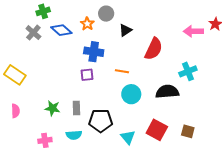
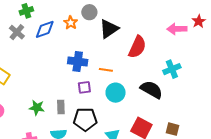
blue diamond: (61, 30) -> (45, 29), turned -60
black triangle: (125, 30) -> (109, 29), size x1.5
blue cross: (94, 52) -> (78, 62), moved
purple square: (87, 75) -> (84, 87), moved
black semicircle: (167, 92) -> (151, 90), turned 35

